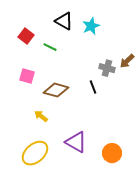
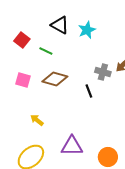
brown diamond: (56, 90) -> (55, 79), moved
purple triangle: (76, 142) -> (72, 146), turned -30

